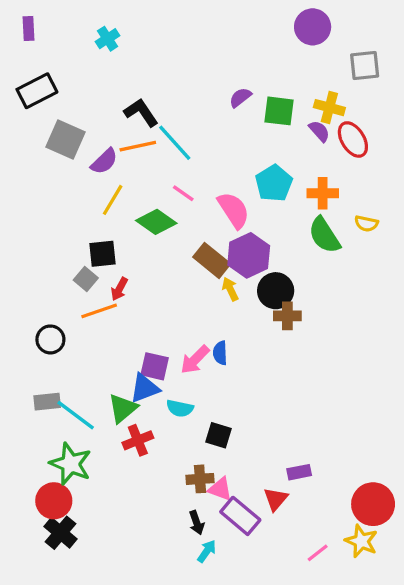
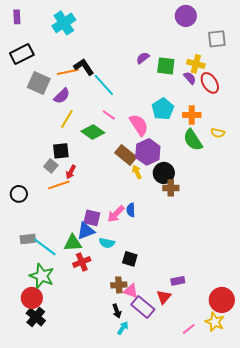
cyan cross: (108, 39) -> (64, 23), size x1.6
orange line: (138, 146) -> (68, 72), moved
black circle: (50, 339) -> (19, 194), moved
green triangle: (123, 408) -> (73, 243), turned 36

